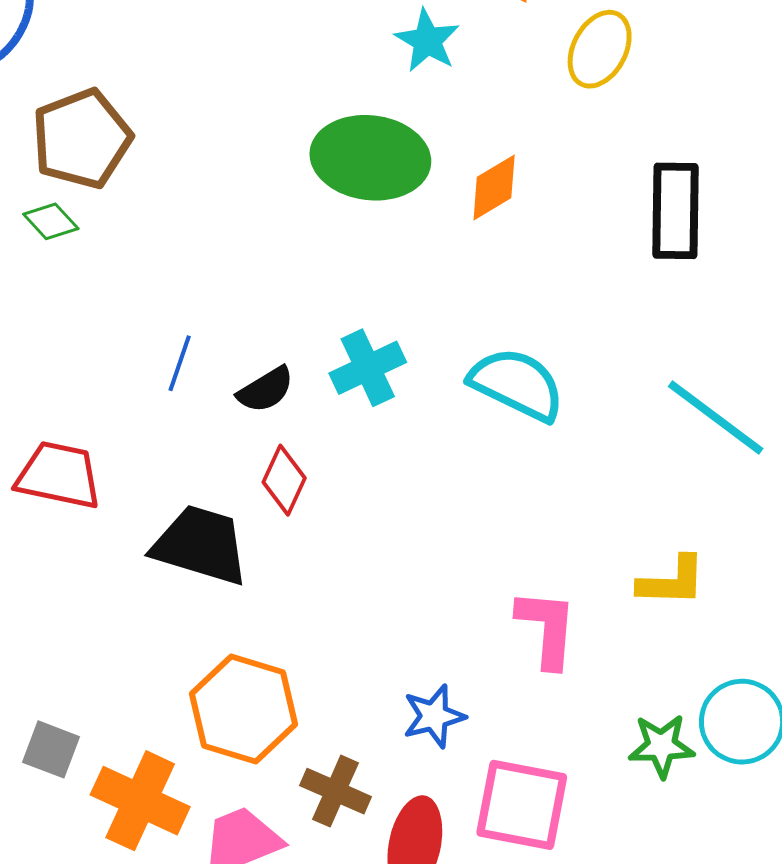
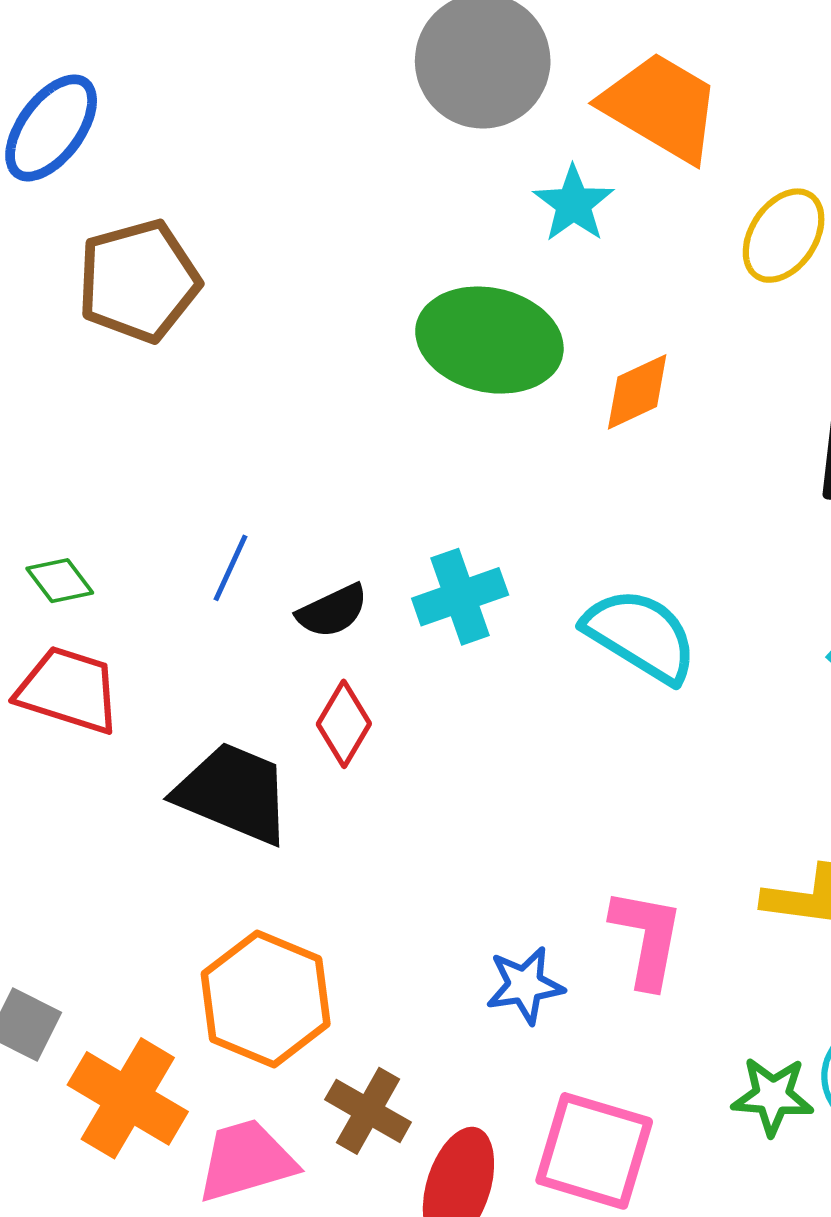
green diamond: (51, 221) -> (60, 581), moved
blue star: (434, 716) -> (525, 985), moved

